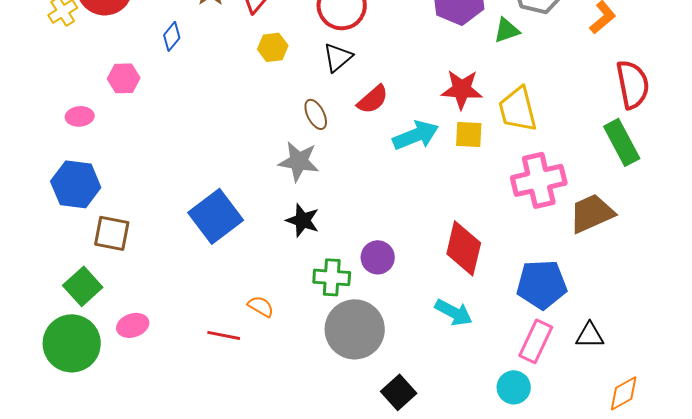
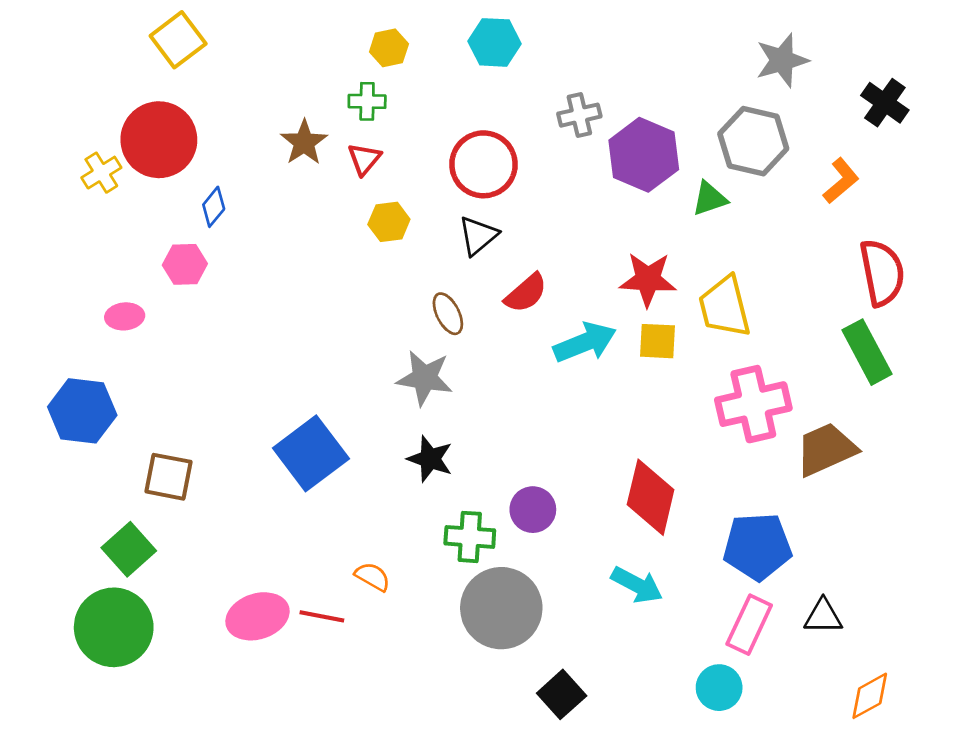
blue diamond: (172, 36) -> (214, 207), moved
blue hexagon: (76, 184) -> (82, 411), moved
pink ellipse: (133, 325) -> (257, 616), moved, size x1.4

